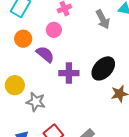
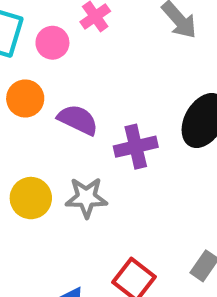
pink circle: (54, 30) -> (52, 43), moved
gray star: (36, 102) -> (86, 198), moved

